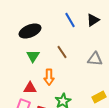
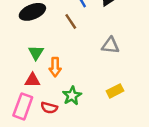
brown line: (62, 52) -> (71, 21), moved
green triangle: (33, 56) -> (36, 53), moved

